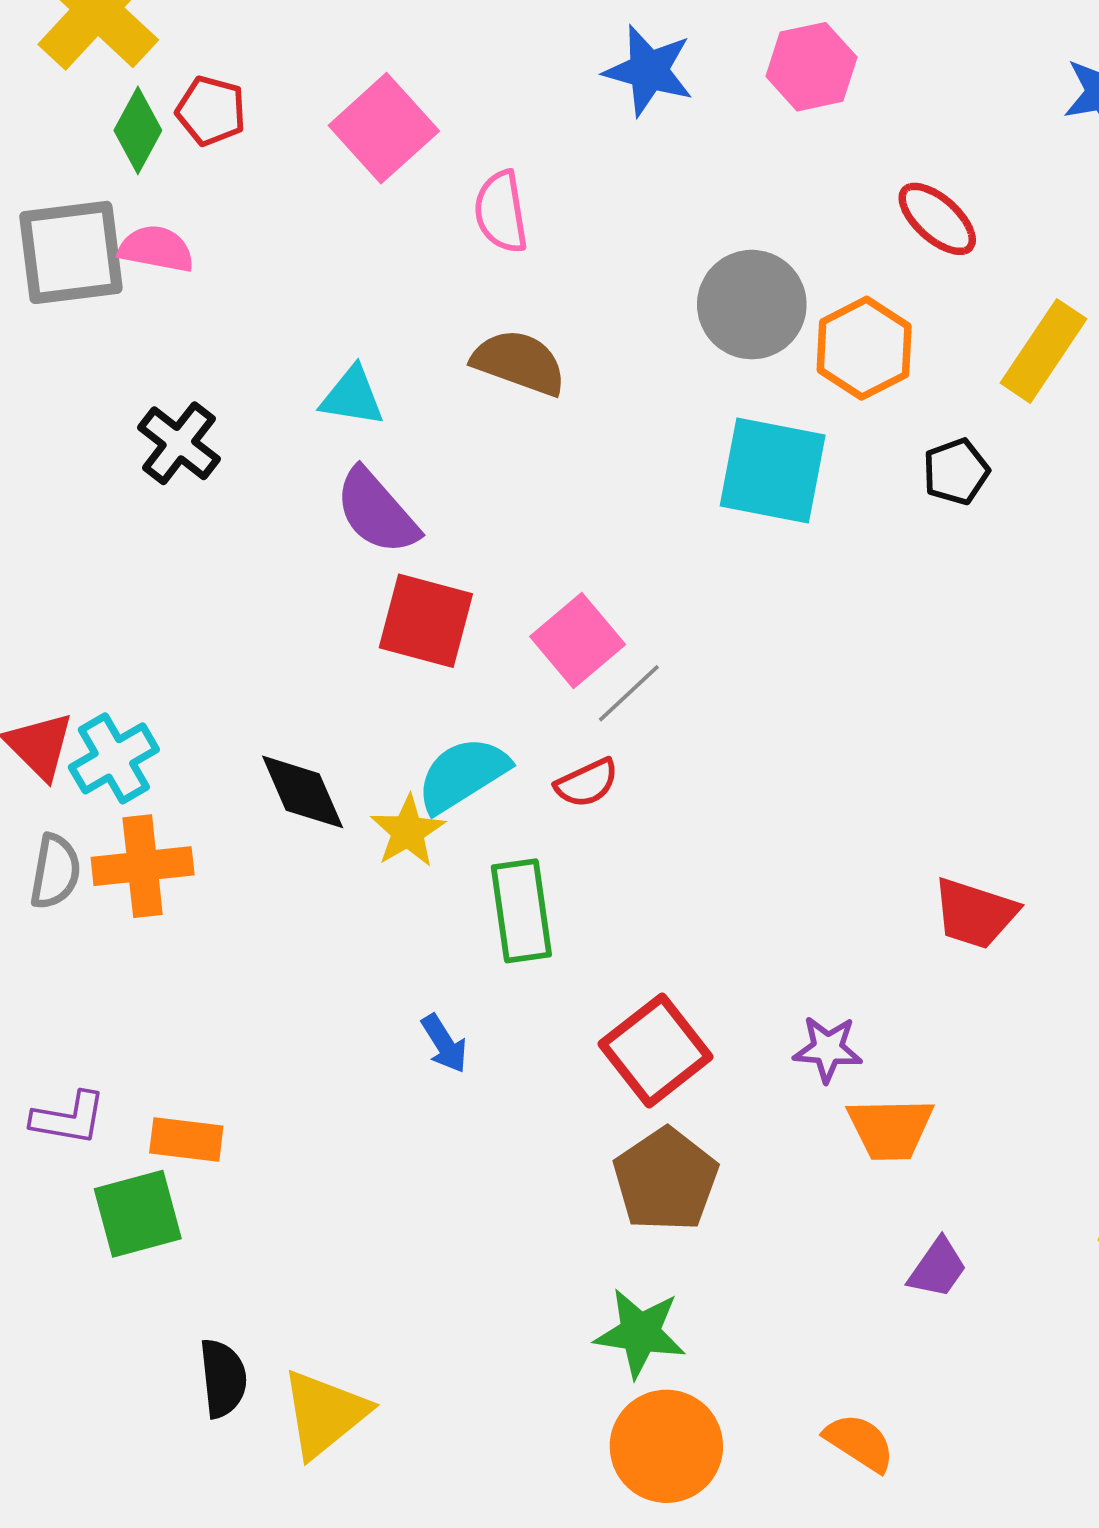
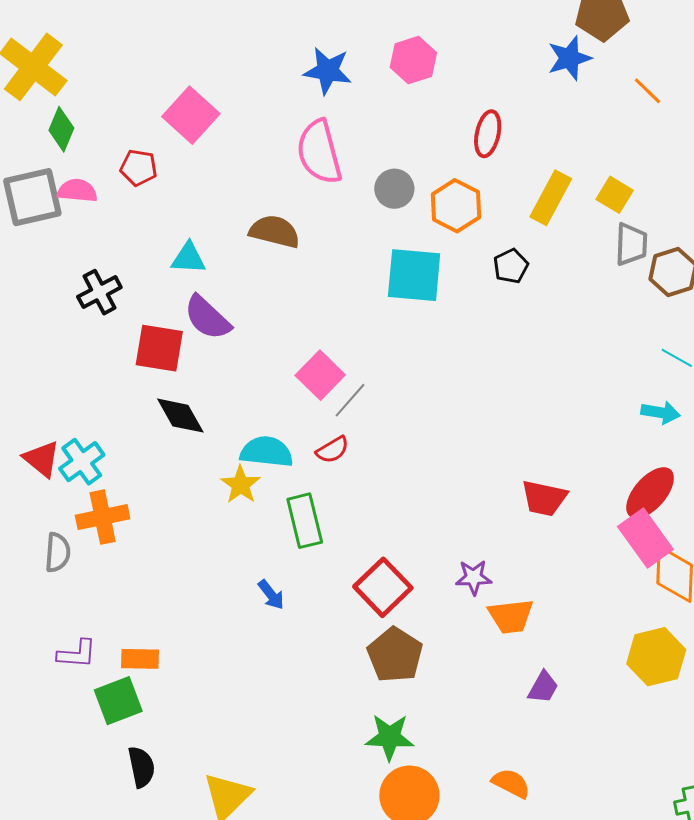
red pentagon: (211, 111) -> (139, 168), moved
pink semicircle: (501, 212) -> (319, 152), moved, size x1.5
red ellipse: (937, 219) -> (488, 134), turned 66
gray circle: (752, 305) -> (394, 189), size x0.7
black cross: (179, 443) -> (99, 292), turned 30
red square: (426, 621) -> (159, 348), moved
cyan semicircle: (463, 775) -> (267, 452), turned 44
black diamond: (303, 792) -> (180, 416), moved
gray semicircle: (55, 872) -> (58, 552), moved
black semicircle: (223, 1378) -> (141, 767), moved

